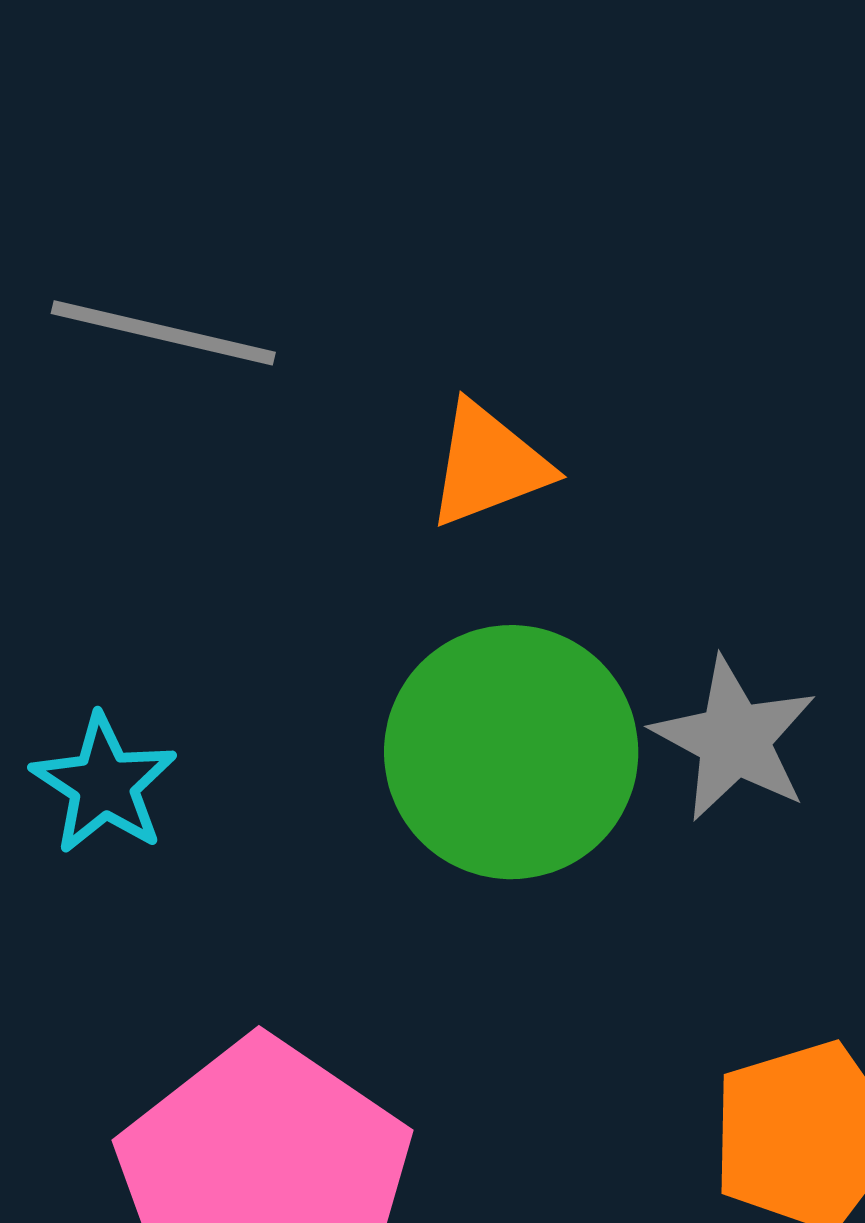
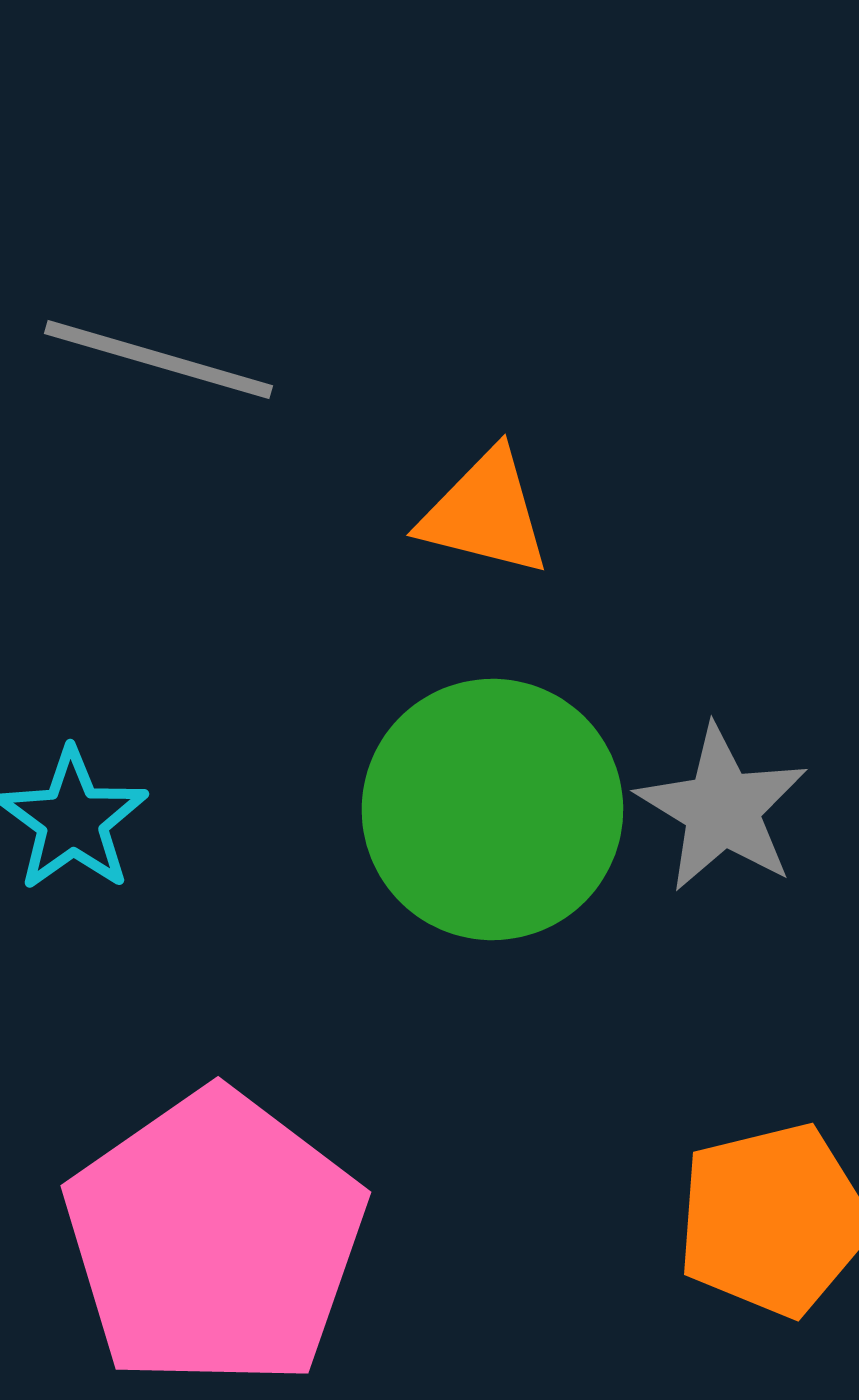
orange triangle: (488, 465) -> (485, 513), turned 32

